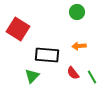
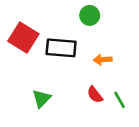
green circle: (77, 12) -> (90, 15), moved
black rectangle: (47, 55) -> (61, 48), moved

